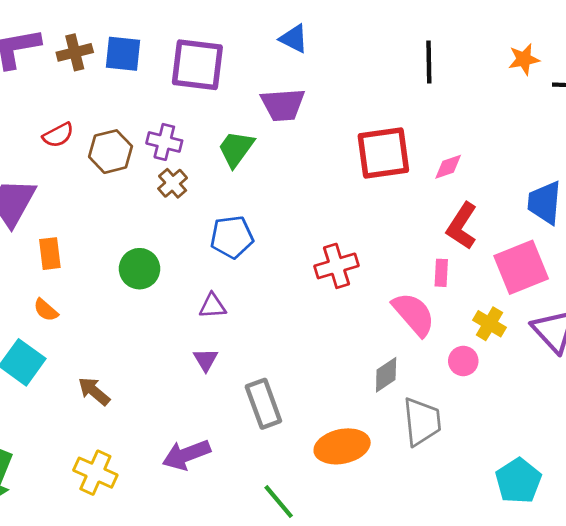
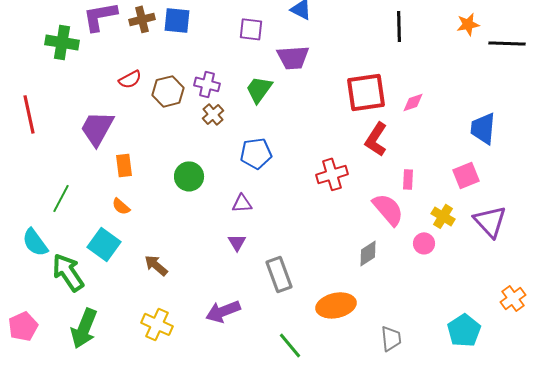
purple square: (197, 65) -> (251, 29), moved, size x0.6
red L-shape: (462, 226) -> (376, 139), moved
pink square: (521, 267) -> (466, 175), size x0.7
gray trapezoid: (422, 422) -> (391, 338), moved, size x0.7

